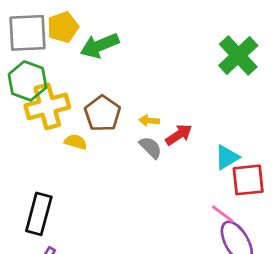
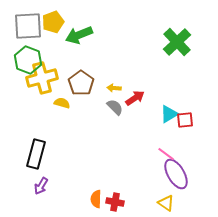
red square: (248, 180) -> (185, 120), moved, size x0.7

